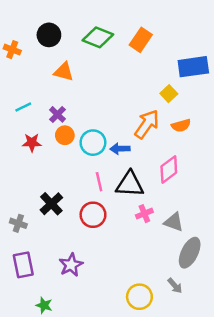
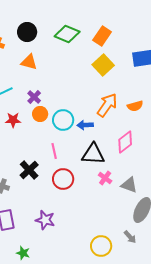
orange triangle: (64, 72) -> (29, 62), moved
yellow square: (169, 94) -> (103, 65), moved, size x1.5
pink line: (99, 182) -> (54, 151), moved
pink cross: (144, 214) -> (105, 178), turned -32
purple star: (71, 265) -> (45, 220), turned -30

